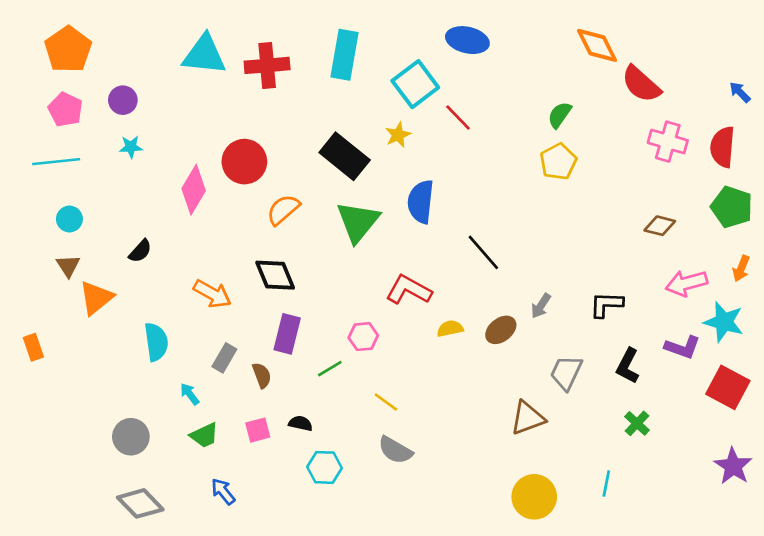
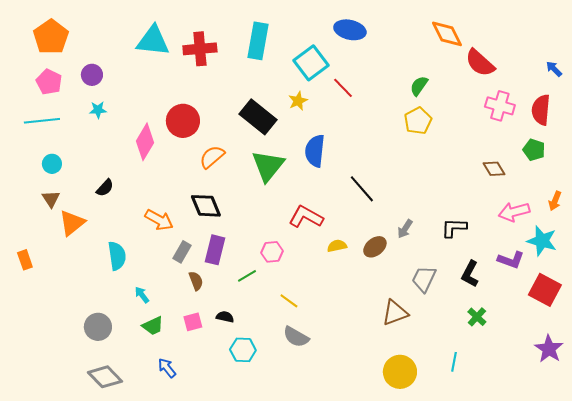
green pentagon: (732, 207) -> (534, 150), moved, size x0.7
brown diamond: (660, 226) -> (494, 169), turned 45
gray rectangle: (224, 358) -> (182, 252), moved

